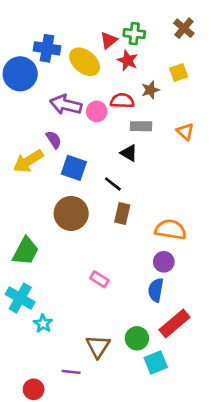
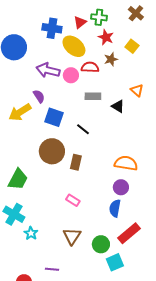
blue cross: (47, 48) -> (52, 28), moved
red star: (128, 60) -> (106, 37), moved
yellow ellipse: (85, 62) -> (74, 46), moved
yellow square: (179, 72) -> (132, 46), turned -32
gray rectangle: (141, 126) -> (93, 96), moved
black triangle: (129, 153) -> (118, 106), moved
brown rectangle: (122, 213) -> (76, 162), moved
brown triangle: (98, 346) -> (72, 236), moved

